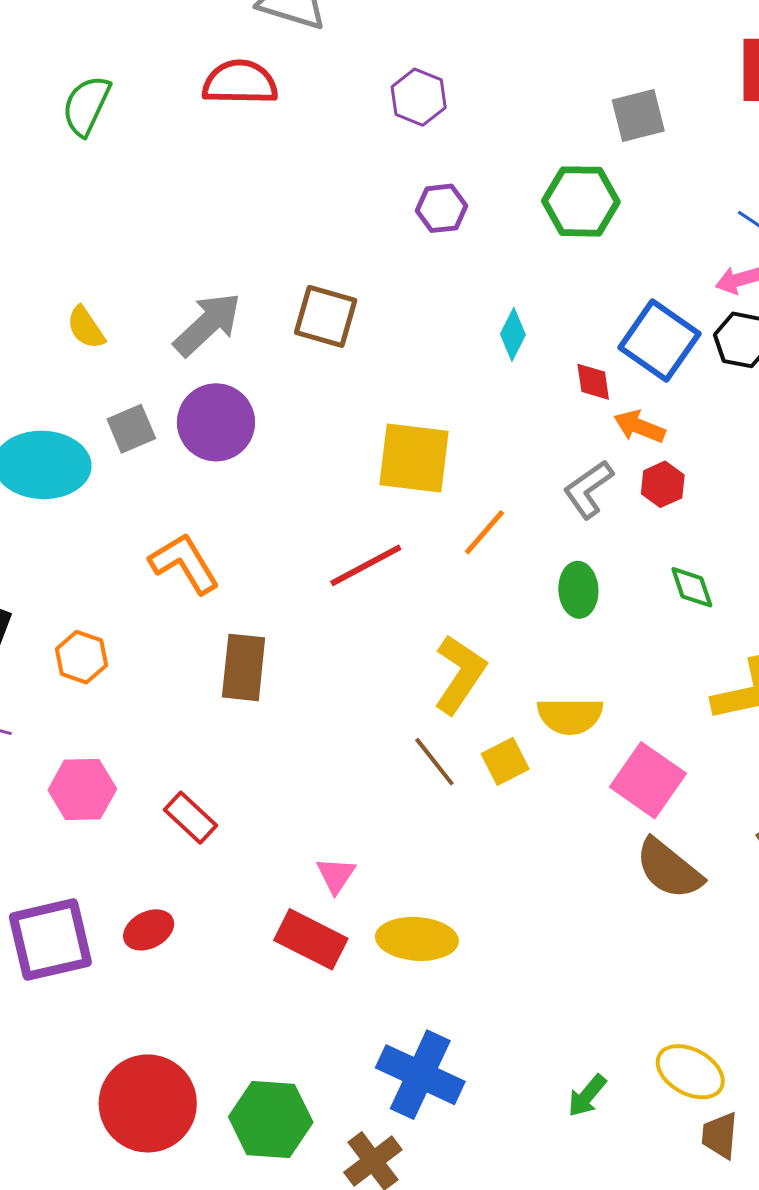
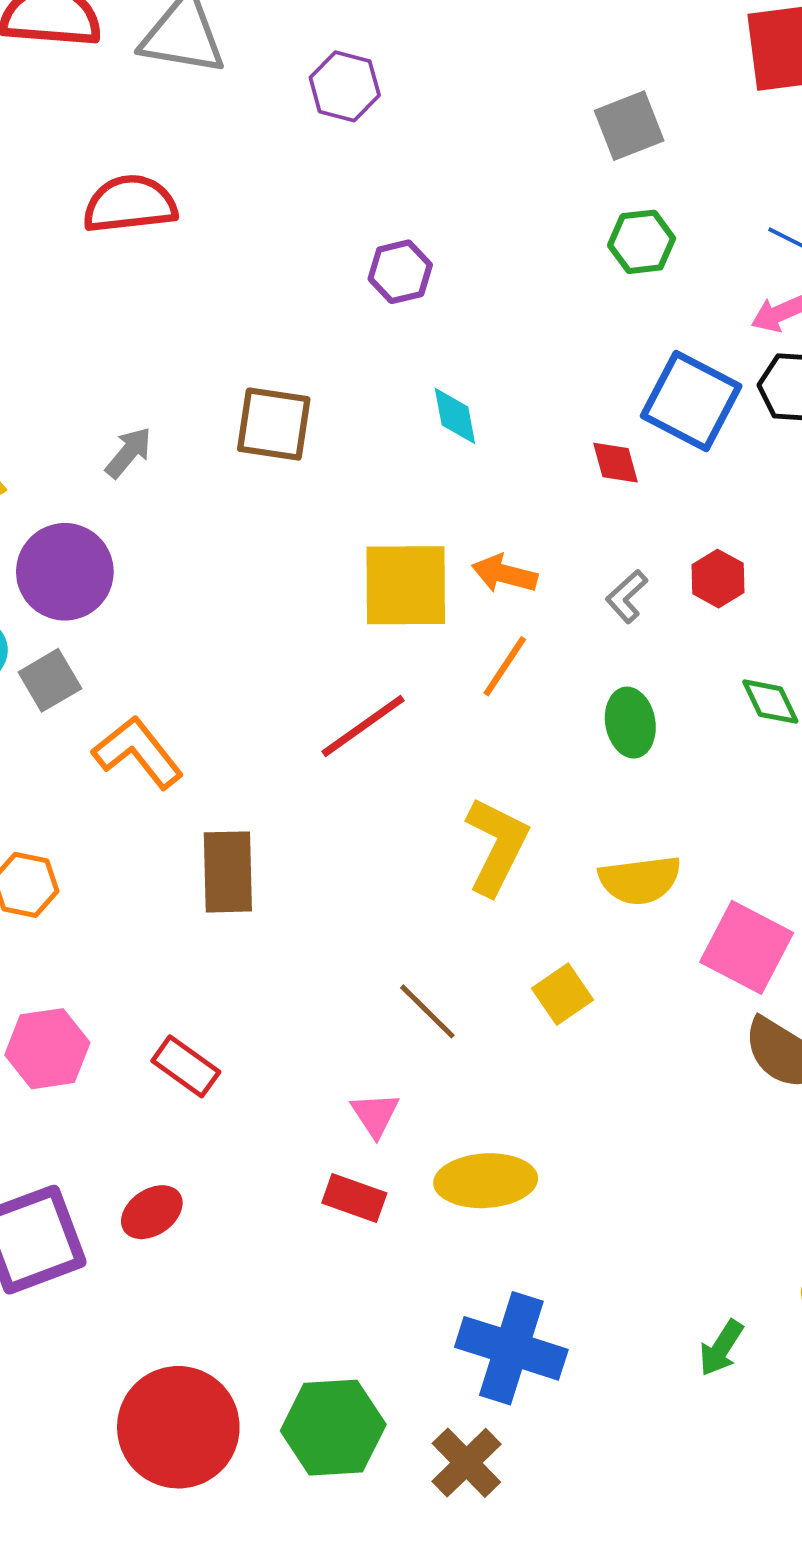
red semicircle: (240, 82) -> (130, 204), moved
purple hexagon: (419, 97) -> (345, 86), moved
green hexagon: (581, 201) -> (642, 242), moved, size x0.7
gray arrow: (207, 324) -> (129, 453), size x0.6
cyan diamond: (513, 334) -> (455, 416), moved, turned -30
purple circle: (216, 422) -> (65, 572), moved
orange arrow: (639, 427) -> (504, 574), moved
gray square: (131, 429) -> (50, 680), moved
gray L-shape: (588, 489) -> (627, 596), size x0.7
yellow square: (505, 761) -> (563, 994), moved
brown line: (434, 762) -> (427, 1011), moved
red rectangle: (311, 939) -> (354, 1198), size x0.7

